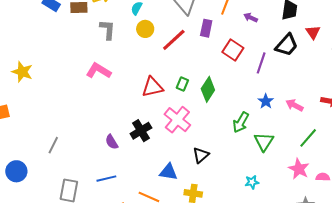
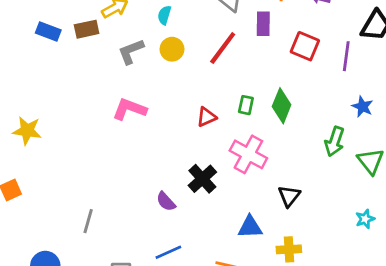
yellow circle: (145, 29) -> (172, 49), moved
gray L-shape: (108, 30) -> (131, 52), turned -105
red triangle: (153, 87) -> (206, 117), size x0.7

